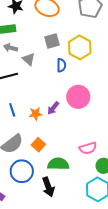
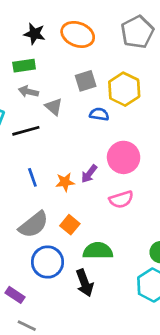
blue semicircle: (61, 65) -> (99, 114), turned -80
pink semicircle: (88, 148) -> (121, 199), moved

